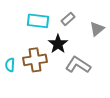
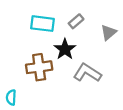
cyan semicircle: (10, 65) -> (11, 97), moved

